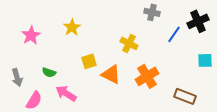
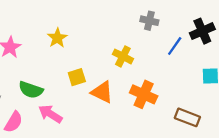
green semicircle: (49, 72) -> (31, 90), size x1.5
orange cross: (147, 76) -> (144, 94), turned -35

